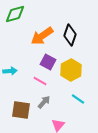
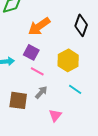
black diamond: (70, 35) -> (81, 25), moved
purple square: (48, 62) -> (31, 52), moved

